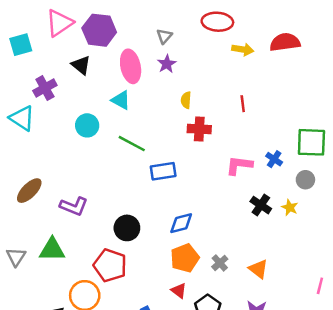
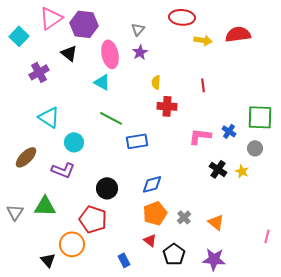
cyan square: (21, 45) -> (19, 36), turned -30
cyan triangle: (22, 118) -> (49, 117), moved
cyan circle: (87, 125) -> (74, 142), moved

